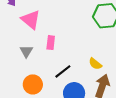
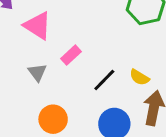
pink rectangle: (51, 43) -> (71, 55), turned 48
black line: (63, 71) -> (104, 80), moved

